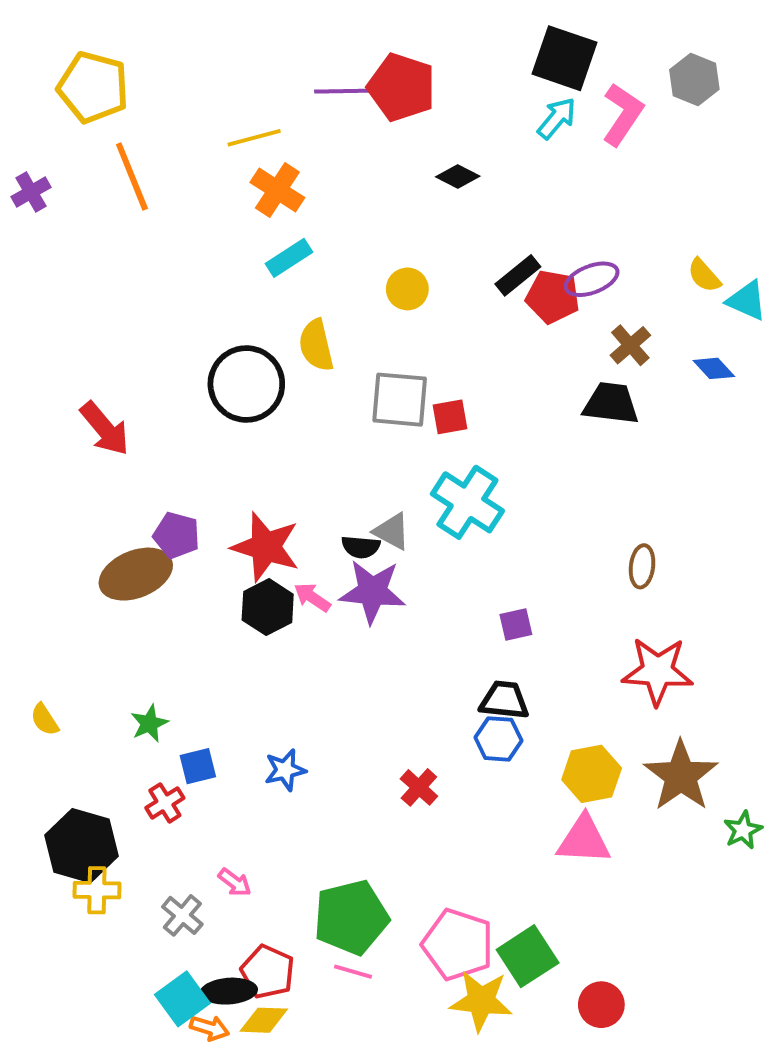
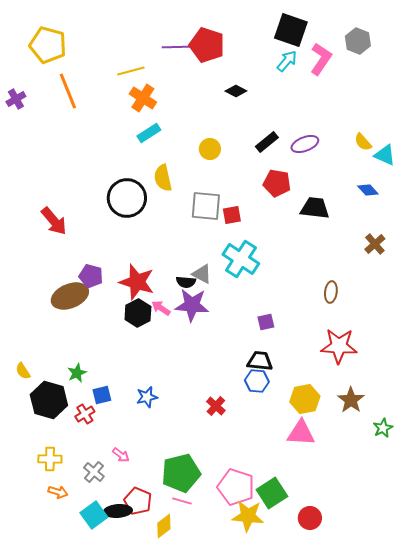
red pentagon: (553, 297) -> (277, 183), moved
brown cross: (630, 345) -> (375, 244), moved
brown star: (681, 776) -> (351, 400), size x0.7
black hexagon: (81, 846) -> (49, 400), moved
yellow diamond: (264, 1020) -> (164, 526), moved, turned -40
orange arrow: (209, 1028) -> (58, 492), moved

